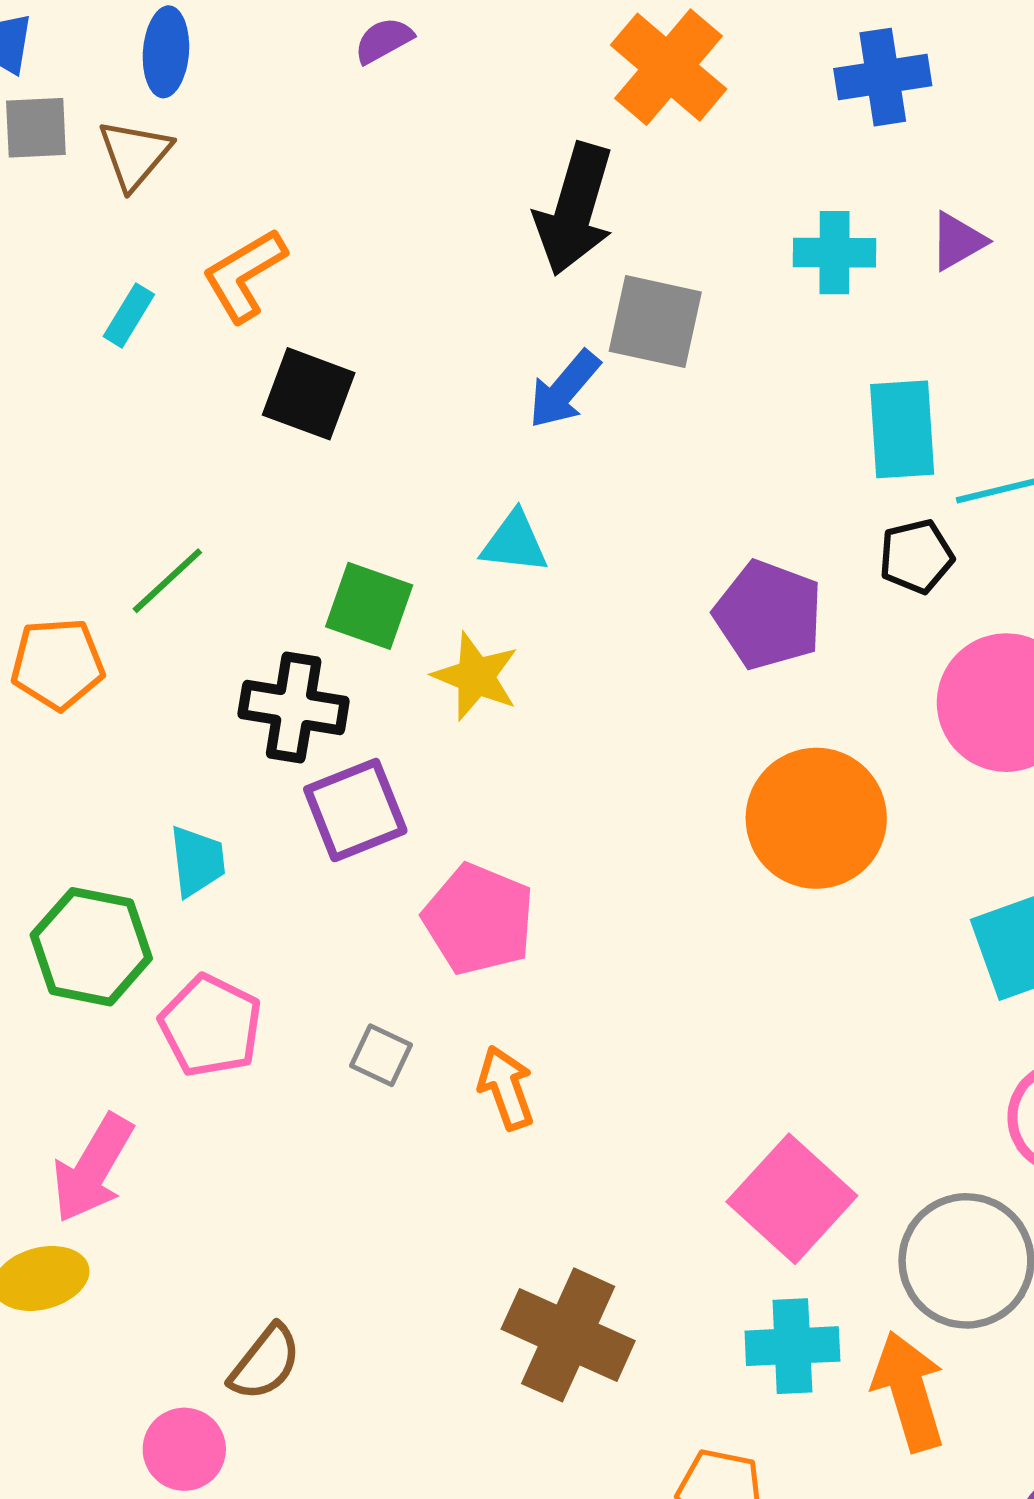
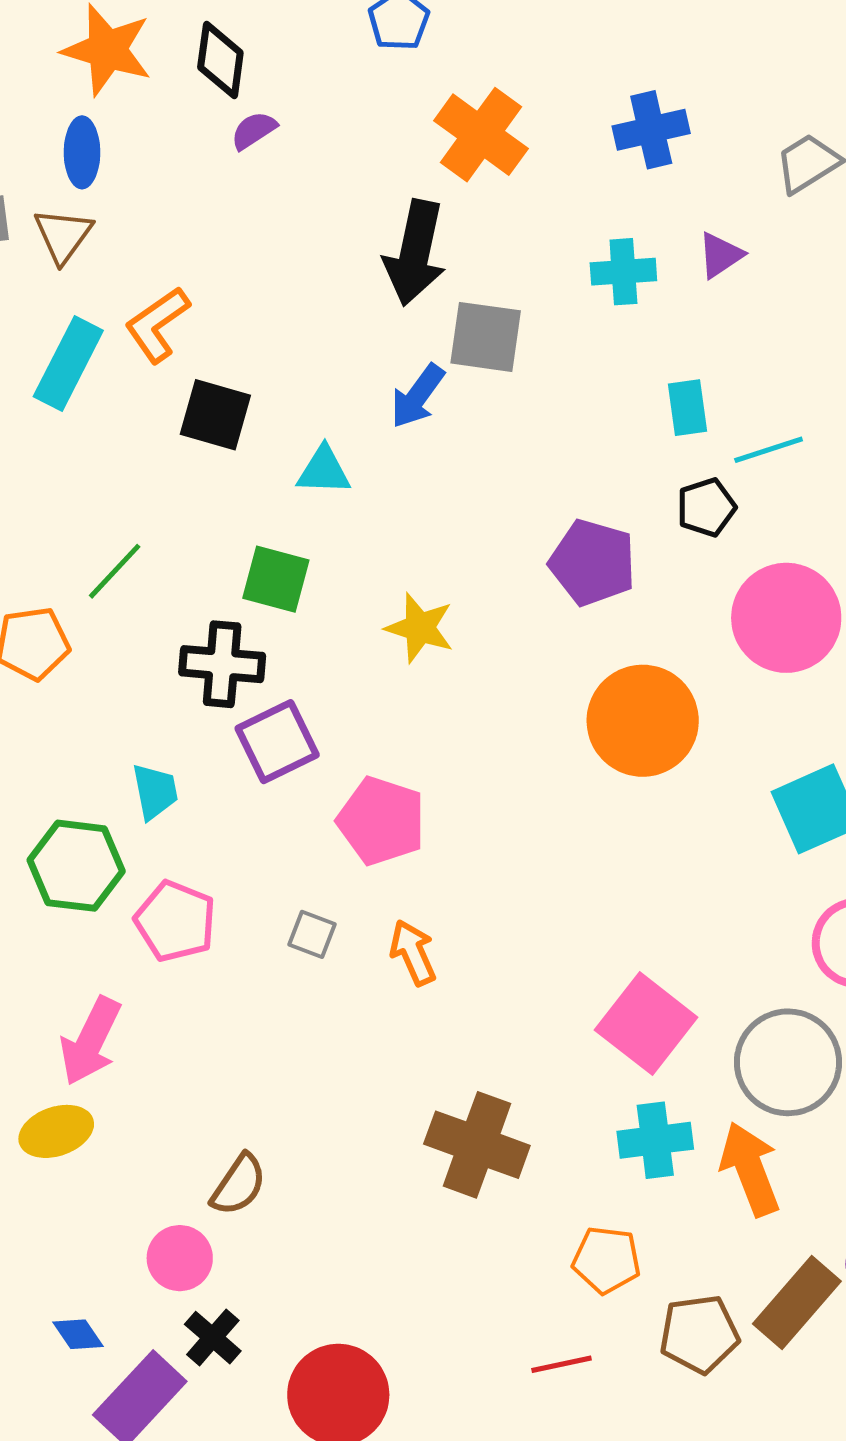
cyan rectangle: (129, 315) -> (68, 363), size x1.8
cyan rectangle: (902, 429) -> (688, 408), size x0.7
cyan triangle: (514, 542) -> (324, 471), moved
yellow star: (476, 676) -> (420, 628), moved

